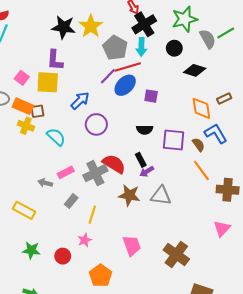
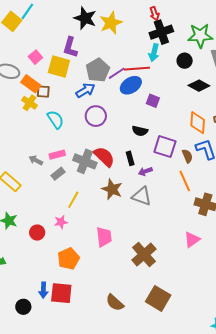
gray pentagon: (115, 48) -> (98, 70), moved
purple arrow: (147, 172) -> (145, 171), moved
gray cross: (95, 173) -> (85, 161), turned 35
gray rectangle: (71, 201) -> (58, 174), moved

